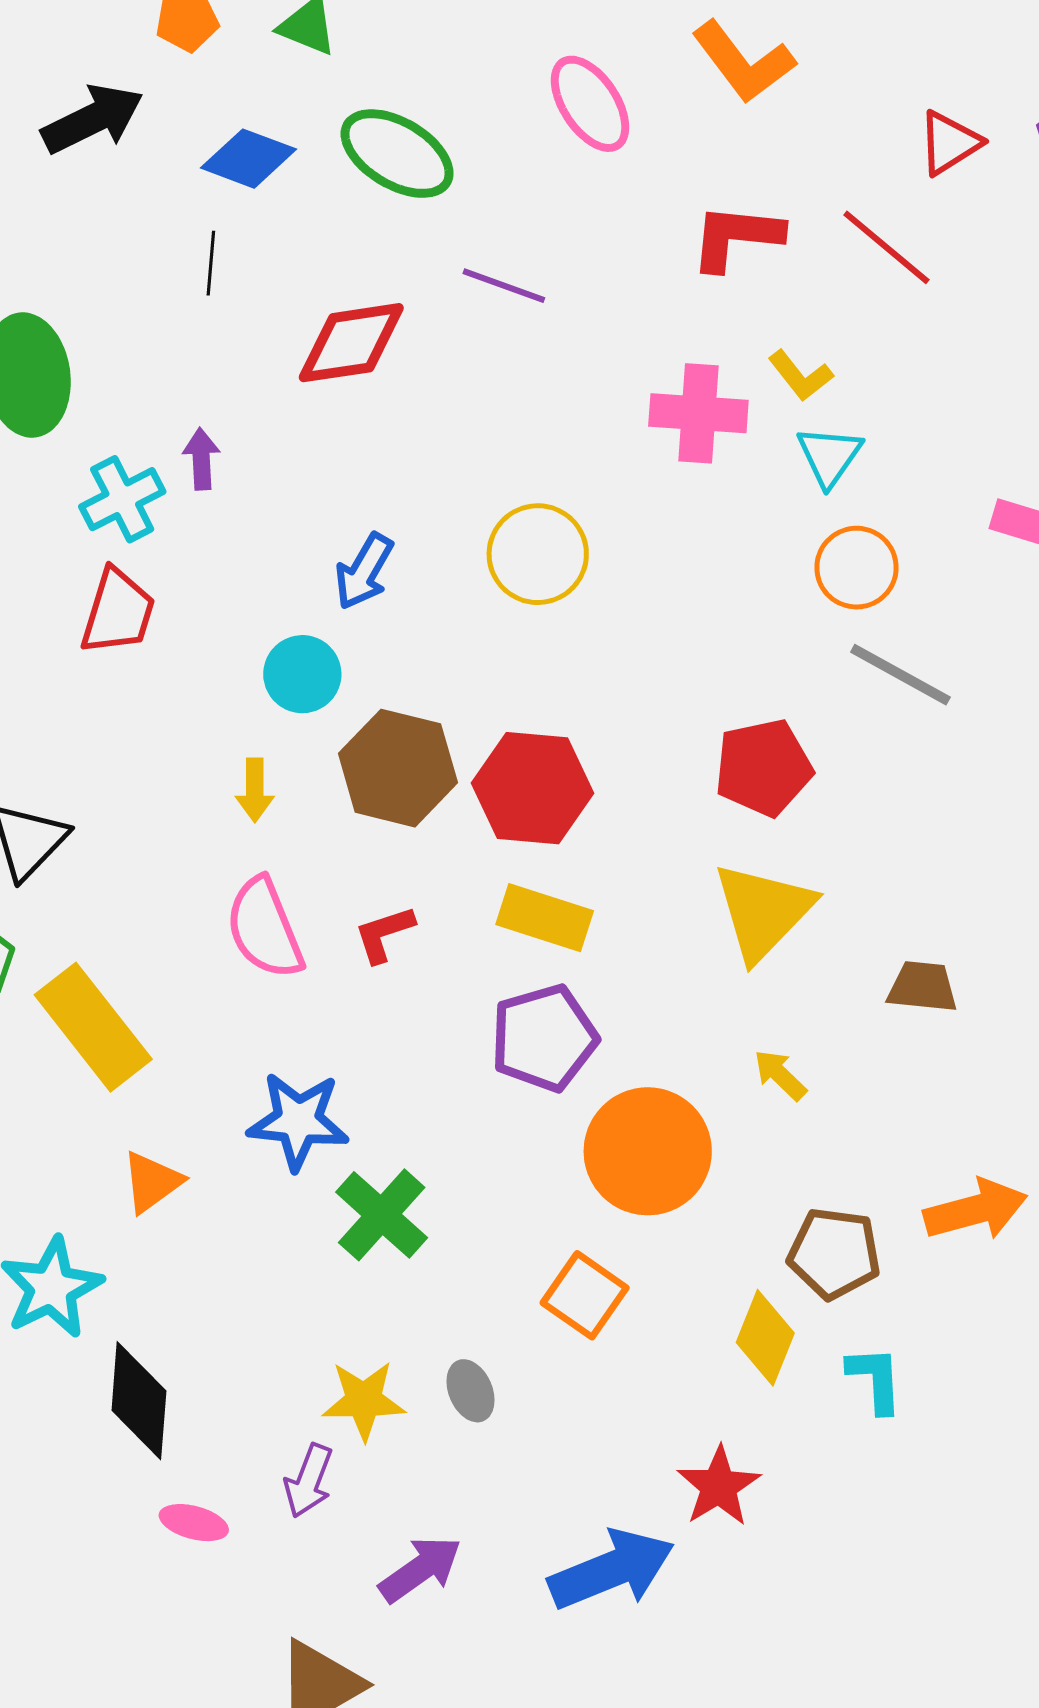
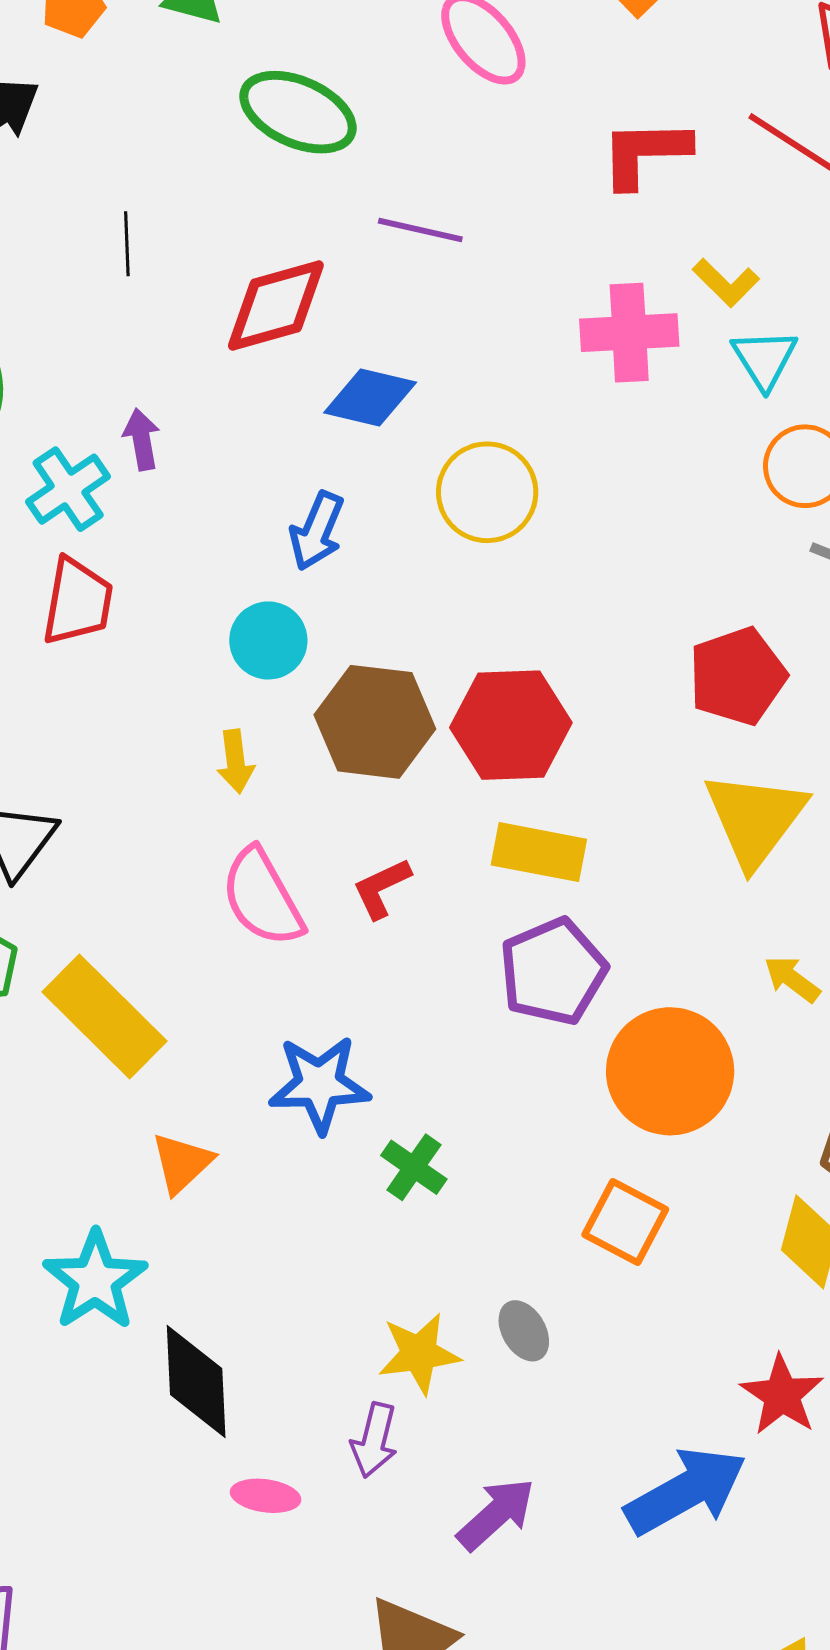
blue diamond: (248, 159) -> (370, 398), moved
green cross: (382, 1215) -> (414, 1167), size x0.7

